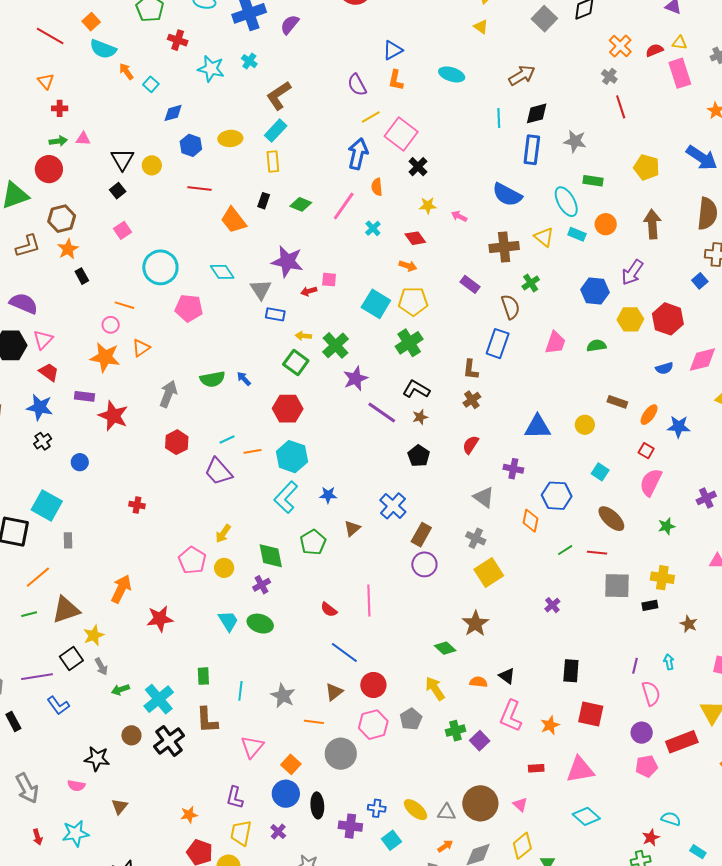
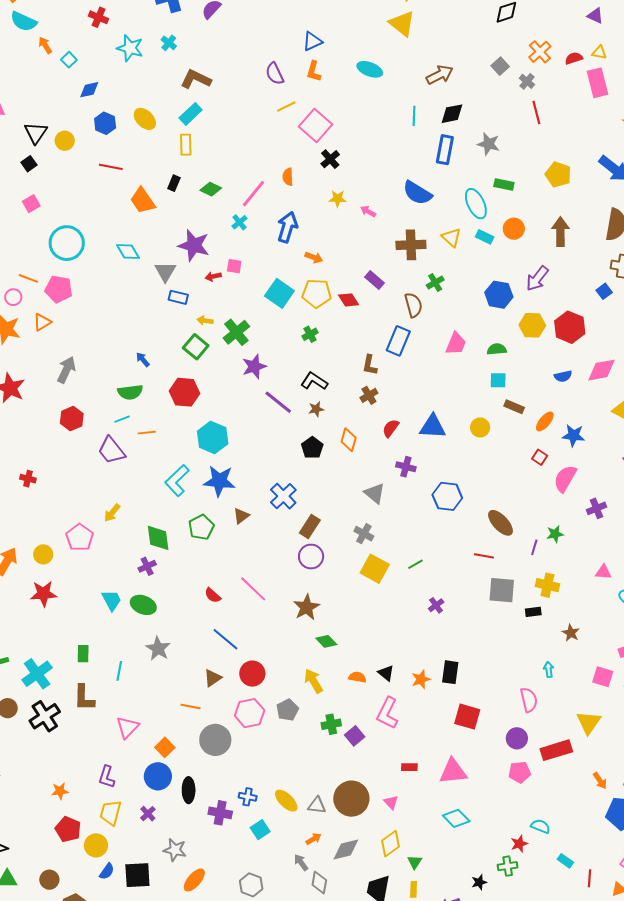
gray square: (544, 19) -> (500, 66), moved, size x0.7
yellow triangle: (481, 27) -> (402, 24), size x1.8
brown L-shape: (279, 96) -> (196, 79), turned 56
yellow ellipse: (230, 138) -> (145, 119), turned 45
blue arrow: (358, 154) -> (287, 227), moved
cyan cross: (373, 228) -> (240, 222), moved
red diamond: (415, 238) -> (349, 300), moved
pink pentagon: (189, 308) -> (59, 289), moved
green cross: (409, 343) -> (310, 334), size x0.6
green semicircle: (212, 379) -> (130, 392), moved
red semicircle: (471, 445) -> (391, 428), moved
cyan hexagon: (292, 457) -> (213, 437), moved
cyan square: (600, 472) -> (498, 380), moved, turned -36
pink semicircle: (651, 482) -> (565, 479), moved
blue star: (328, 495) -> (219, 481), size x1.8
orange diamond: (531, 521) -> (349, 440), moved
green line: (565, 550) -> (415, 564), moved
yellow circle: (224, 568) -> (43, 554), moved
yellow square: (489, 572) -> (375, 569), turned -32
pink line: (369, 601) -> (253, 589), turned -48
brown star: (475, 624) -> (306, 607), moved
purple line: (635, 666) -> (534, 547), moved
gray star: (283, 696) -> (158, 649), moved
orange star: (550, 725) -> (421, 679), moved

